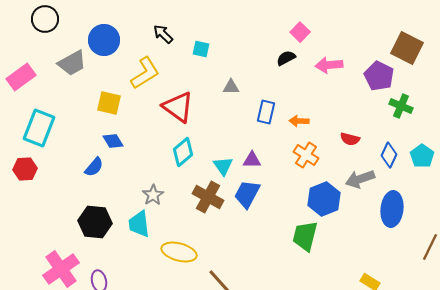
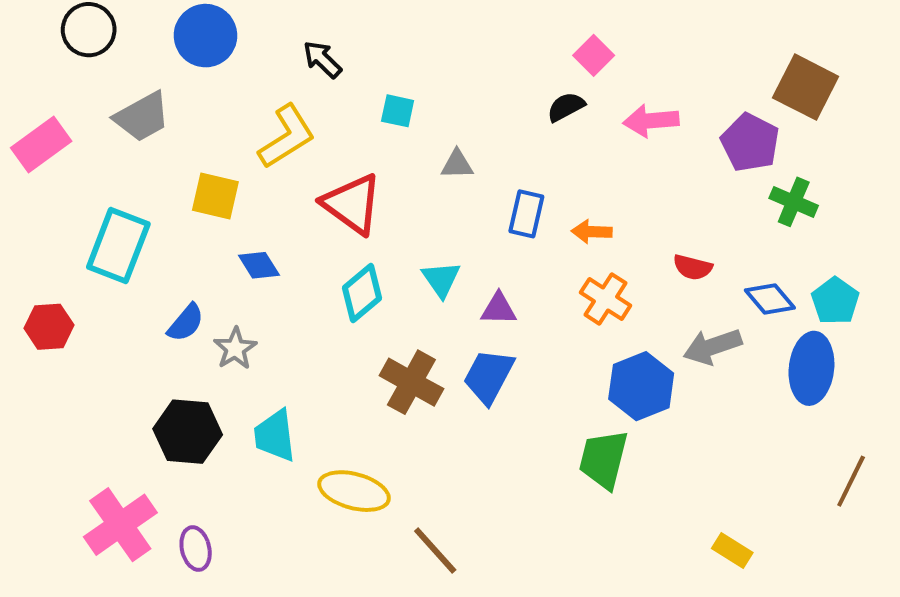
blue circle: (104, 40) -> (205, 36), moved
cyan square: (201, 49) -> (398, 111), moved
cyan rectangle: (39, 128) -> (118, 246), moved
blue diamond: (113, 141) -> (259, 265), moved
blue diamond: (389, 155) -> (770, 299), turned -65
cyan triangle: (223, 166) -> (441, 279), moved
gray star: (153, 195) -> (235, 348), moved
blue ellipse: (392, 209) -> (811, 368), moved

